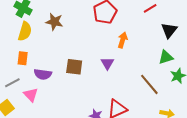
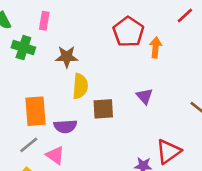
yellow semicircle: (25, 31) -> (80, 86), moved
orange arrow: (123, 40) -> (156, 47), moved
orange rectangle: (23, 58) -> (36, 111), size x1.6

